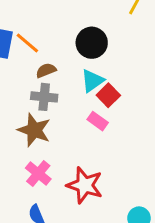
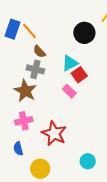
black circle: (92, 43) -> (84, 33), moved
brown semicircle: (46, 70) -> (39, 52), turned -120
pink cross: (38, 174) -> (24, 121), turned 30

